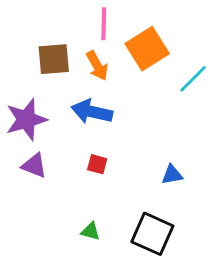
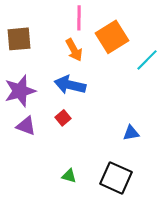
brown square: (54, 59) -> (19, 39), moved
red square: (97, 164) -> (63, 118), moved, turned 35

